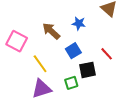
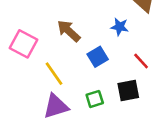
blue star: (79, 23) -> (120, 27), moved
black square: (88, 70) -> (128, 91), moved

